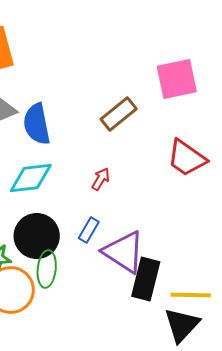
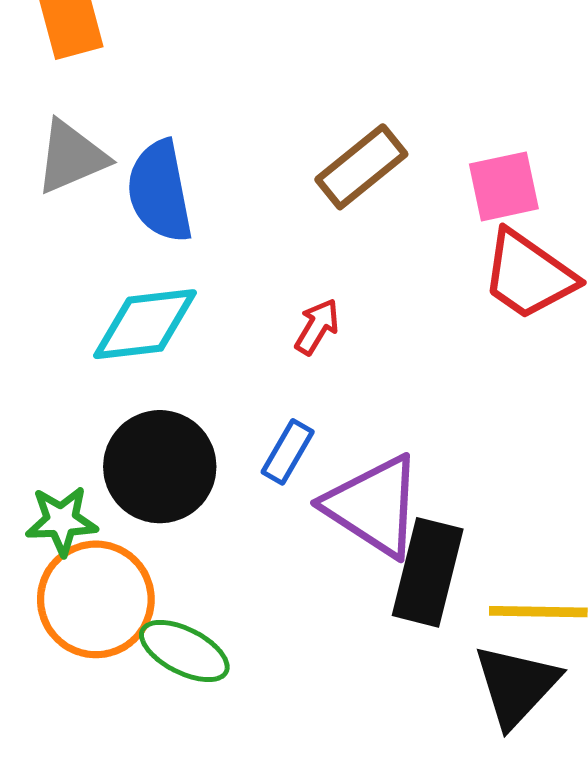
pink square: (177, 79) -> (504, 186), moved, size x0.7
green ellipse: (47, 269) -> (184, 651), moved, turned -69

